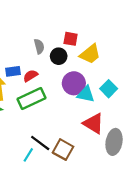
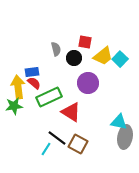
red semicircle: (30, 76) -> (34, 83), moved, turned 72
cyan square: (109, 89) -> (120, 59), moved
cyan triangle: (86, 94) -> (119, 122), moved
red triangle: (93, 123) -> (71, 112), moved

